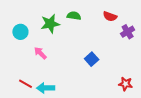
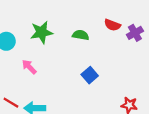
green semicircle: (74, 16) -> (81, 35), moved
purple cross: (128, 32) -> (135, 33), moved

